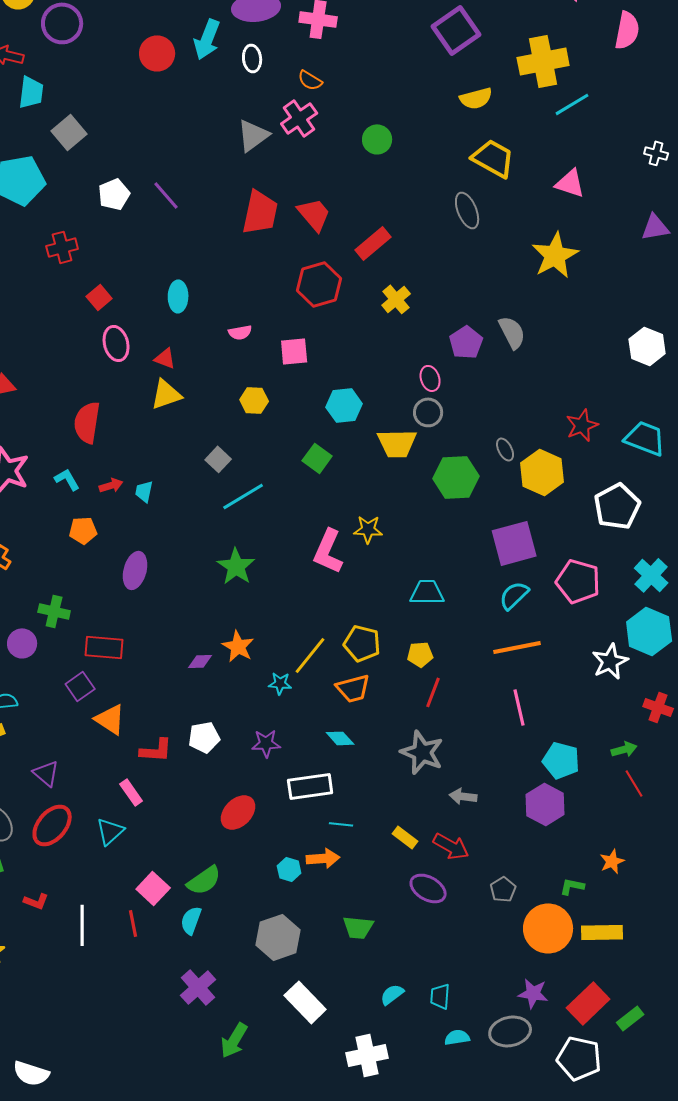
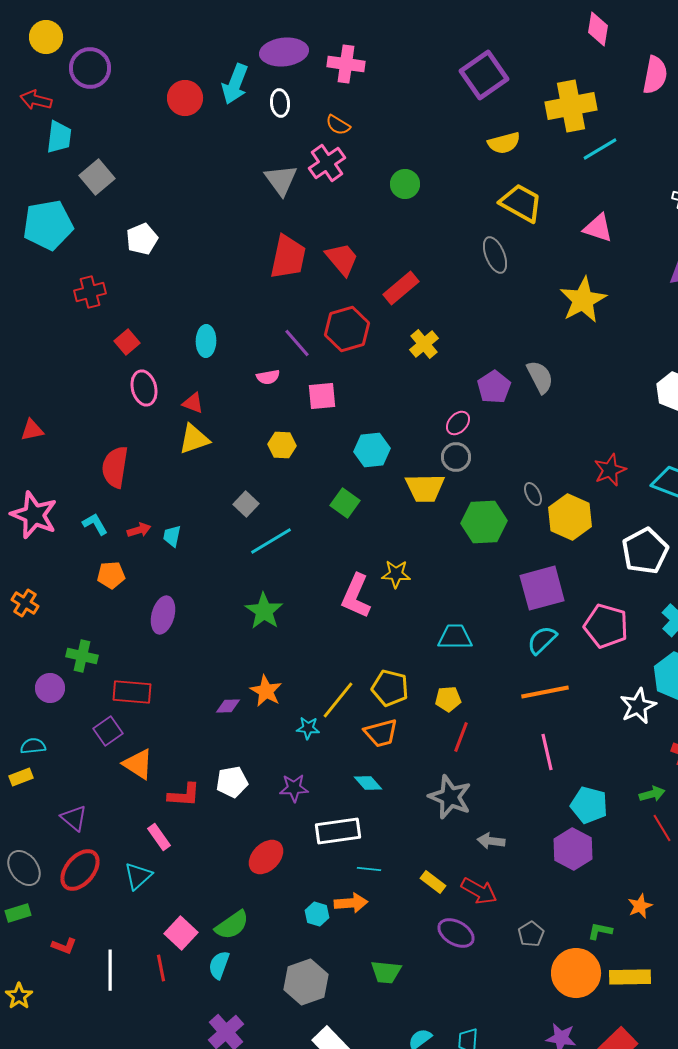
gray triangle: (253, 135) -> (281, 180), turned -30
purple line: (166, 195) -> (297, 343), moved
pink ellipse: (430, 378) -> (458, 423), turned 60

